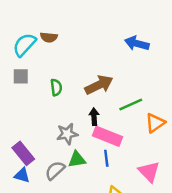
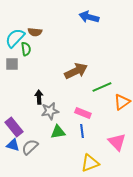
blue arrow: (137, 43) -> (89, 17), moved
green semicircle: (56, 87) -> (26, 49), moved
black arrow: (94, 117) -> (39, 97), moved
pink rectangle: (107, 136) -> (83, 113), size x0.7
gray semicircle: (55, 170) -> (30, 147), moved

